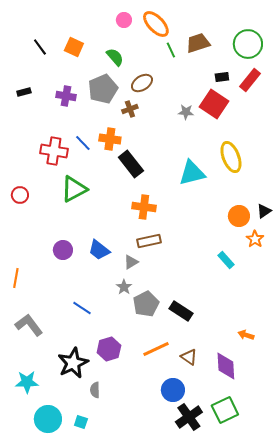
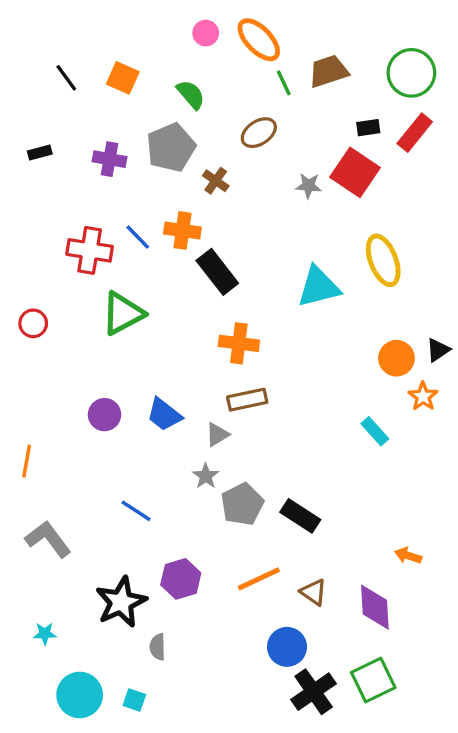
brown ellipse: (142, 83) -> (259, 133), moved
brown cross: (130, 109) -> (216, 181), turned -35
cyan star: (27, 382) -> (45, 634), size x0.6

